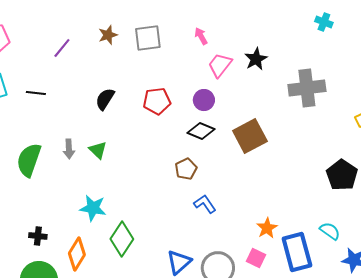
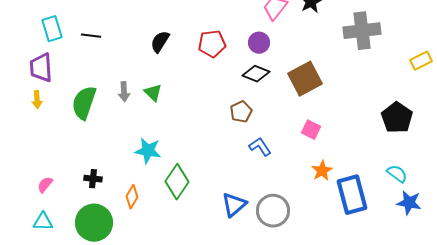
cyan semicircle: (330, 231) -> (397, 174), moved
orange diamond: (77, 254) -> (132, 197), size x0.7
pink square: (256, 258) -> (311, 130), moved

